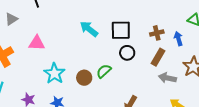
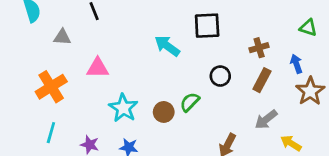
gray triangle: (11, 19) -> (62, 37), turned 40
black square: (121, 30) -> (207, 26), moved
blue arrow: (178, 39) -> (296, 64), moved
gray arrow: (167, 78) -> (266, 119), moved, turned -48

